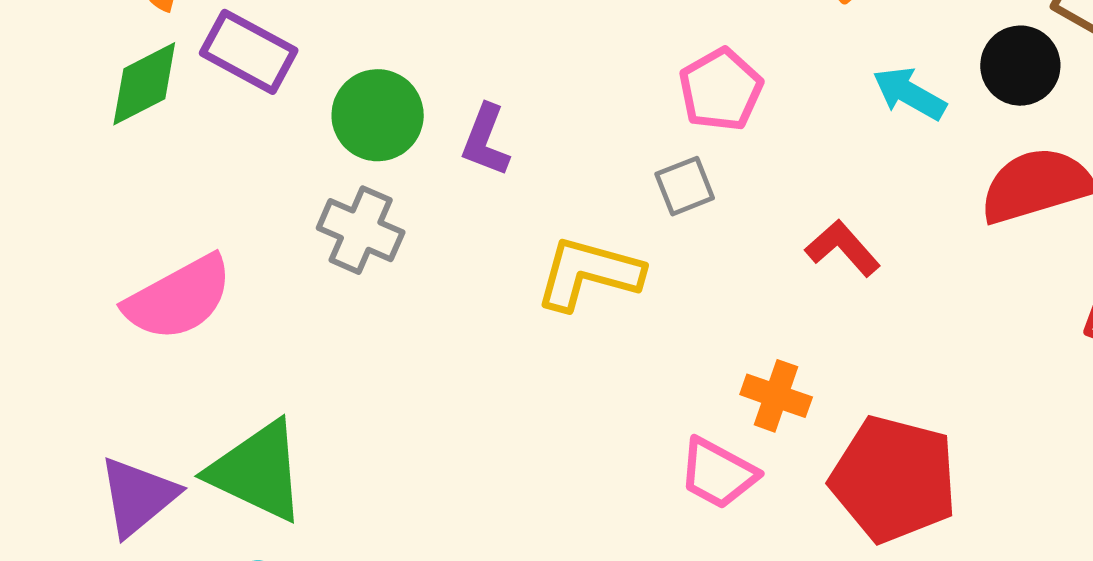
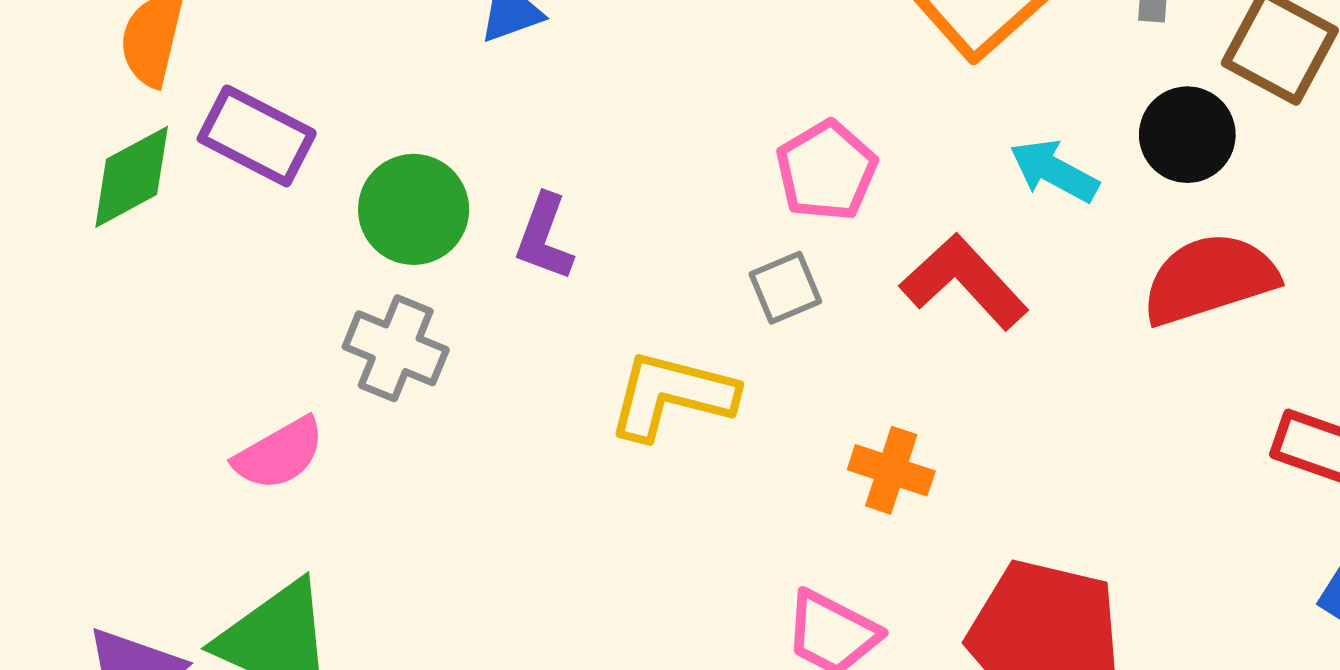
red L-shape: (843, 248) -> (964, 282), moved, size x1.4
pink semicircle: (179, 298) -> (279, 454), moved, size x0.7
orange cross: (776, 396) -> (891, 470), moved

